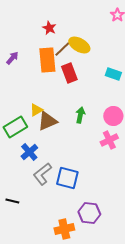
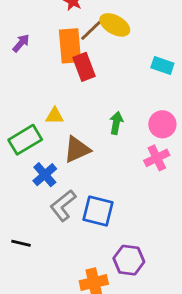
red rectangle: (69, 73) -> (84, 67), moved
yellow triangle: (36, 110) -> (55, 116), turned 32
brown triangle: (47, 121) -> (77, 149), moved

